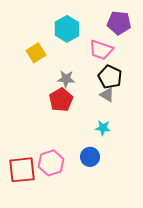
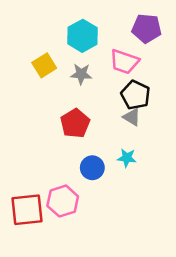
gray star: (66, 79) -> (81, 74), moved
blue circle: (90, 157) -> (92, 168), moved

